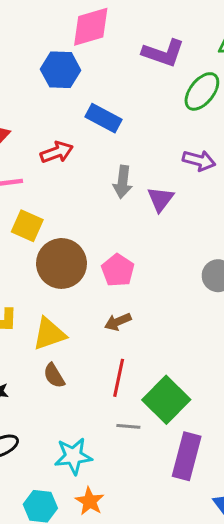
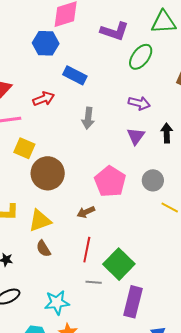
purple triangle: (160, 199) -> (136, 136), moved
pink pentagon: (118, 270) -> (110, 182), moved, size x1.4

